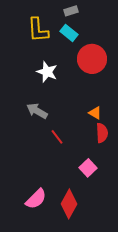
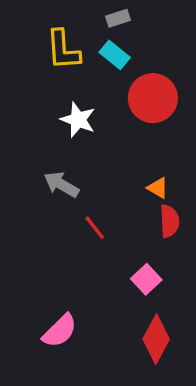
red diamond: (69, 204) -> (156, 339), moved

